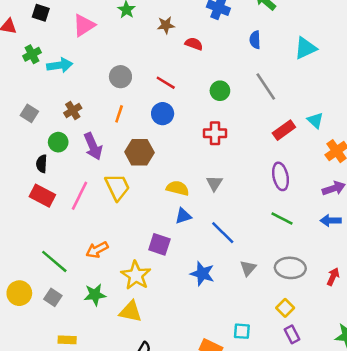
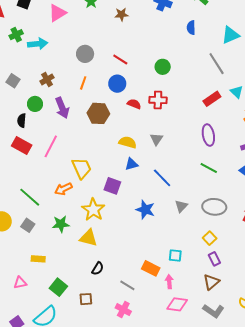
red semicircle: (194, 44) -> (134, 104), moved
gray line: (266, 86) -> (217, 64), moved
yellow trapezoid: (117, 187) -> (82, 168), moved

